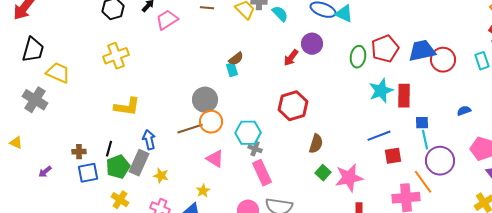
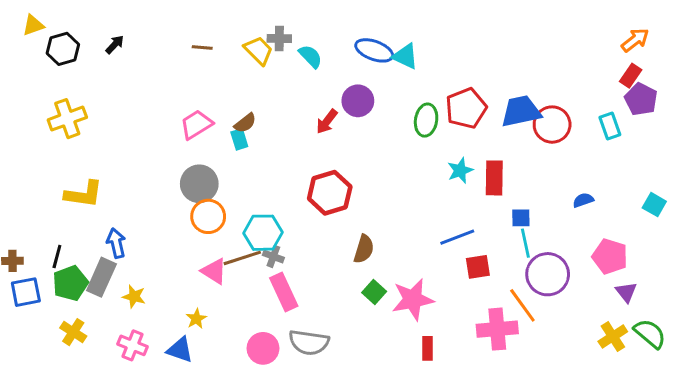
pink trapezoid: (167, 20) -> (196, 125), moved
cyan star: (381, 91) -> (460, 170), size x0.7
brown line: (190, 129) -> (242, 258), moved

